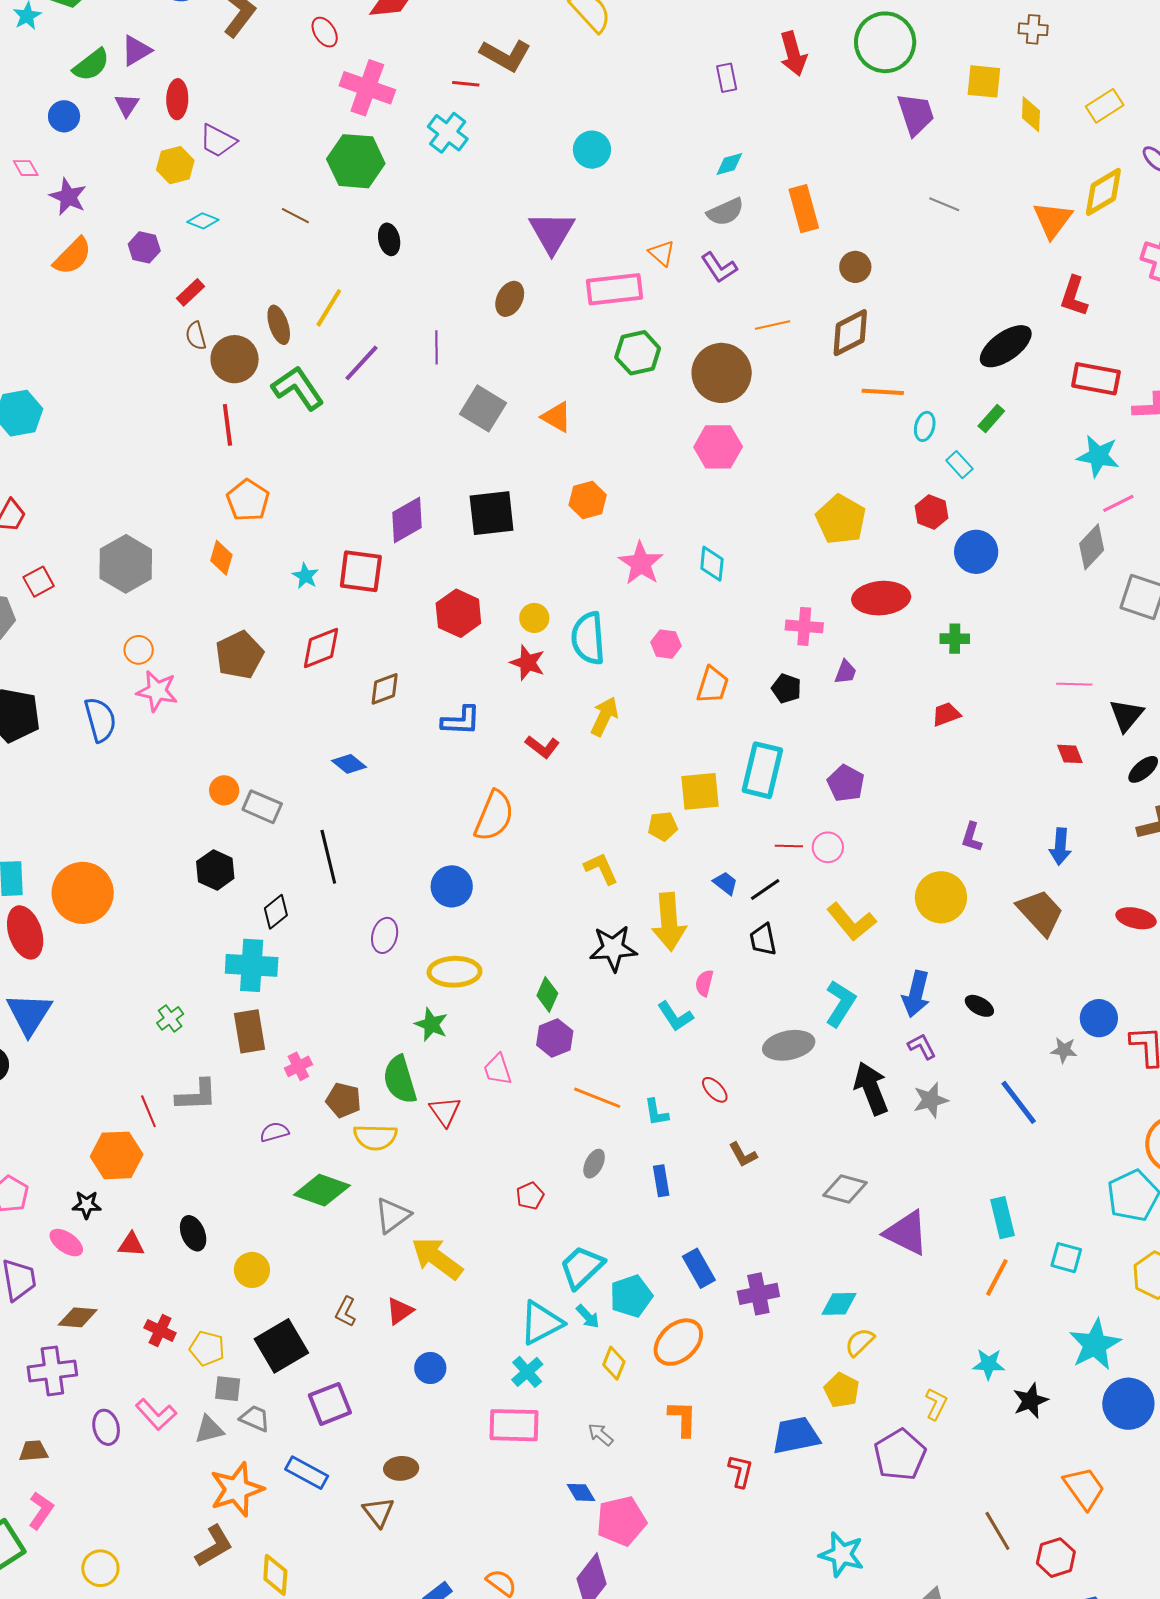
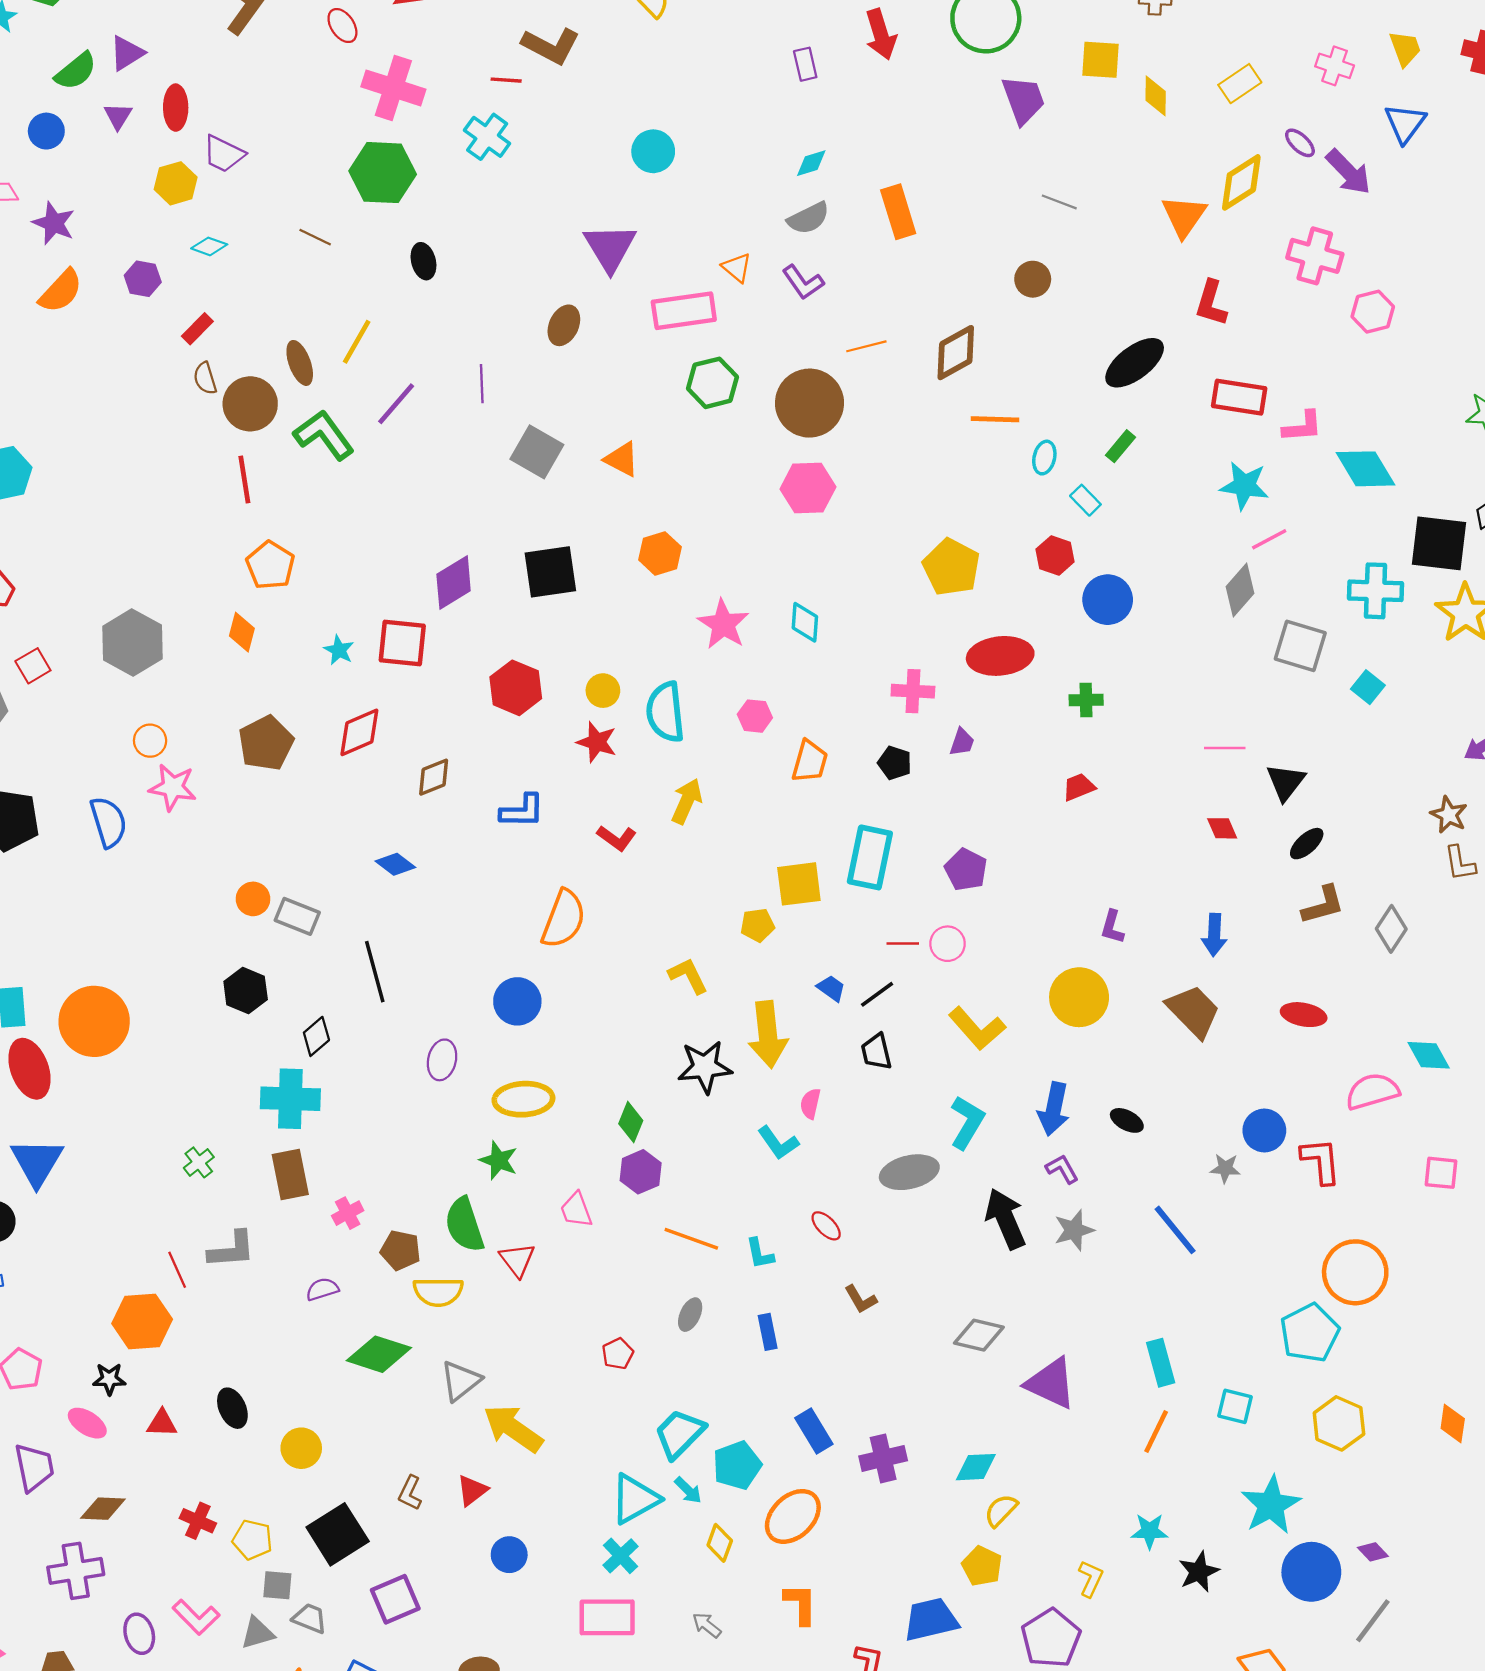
brown circle: (855, 267) -> (1033, 279), moved

